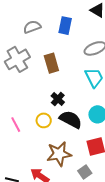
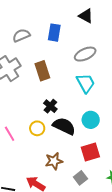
brown star: (59, 154) -> (54, 161), size x0.7

